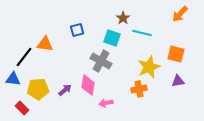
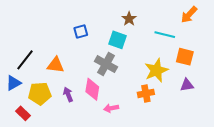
cyan line: (142, 33) -> (165, 35), moved
orange triangle: (45, 44) -> (56, 65), moved
blue triangle: (13, 79) -> (13, 83), turned -35
purple arrow: (65, 90) -> (68, 94), turned -72

